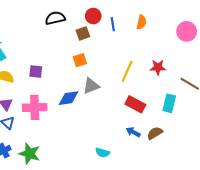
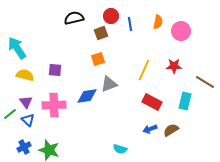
pink circle: (187, 31) -> (181, 31), moved
blue arrow: (133, 132) -> (150, 129), turned -48

